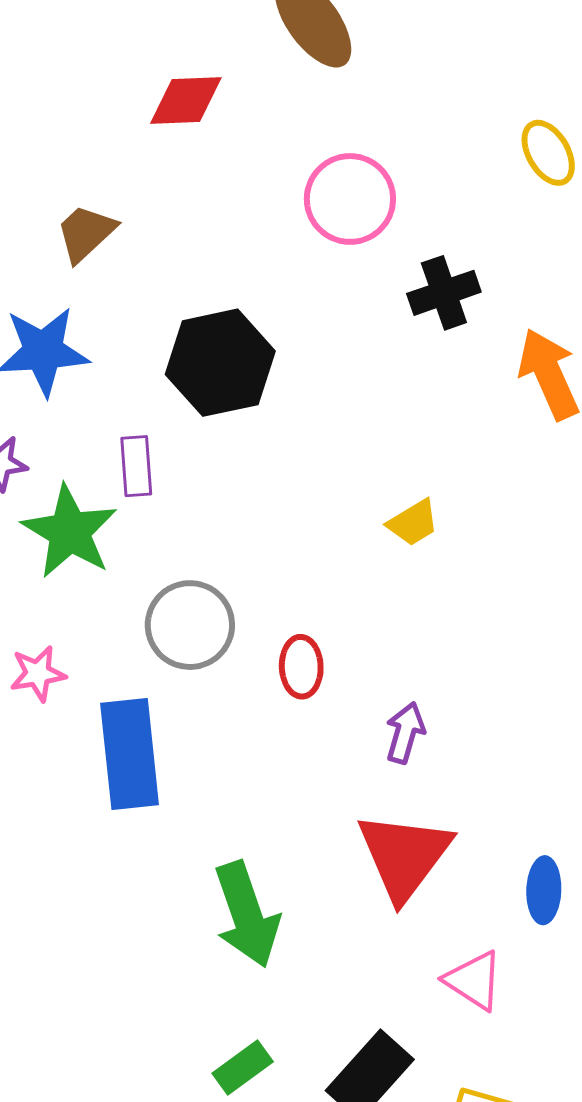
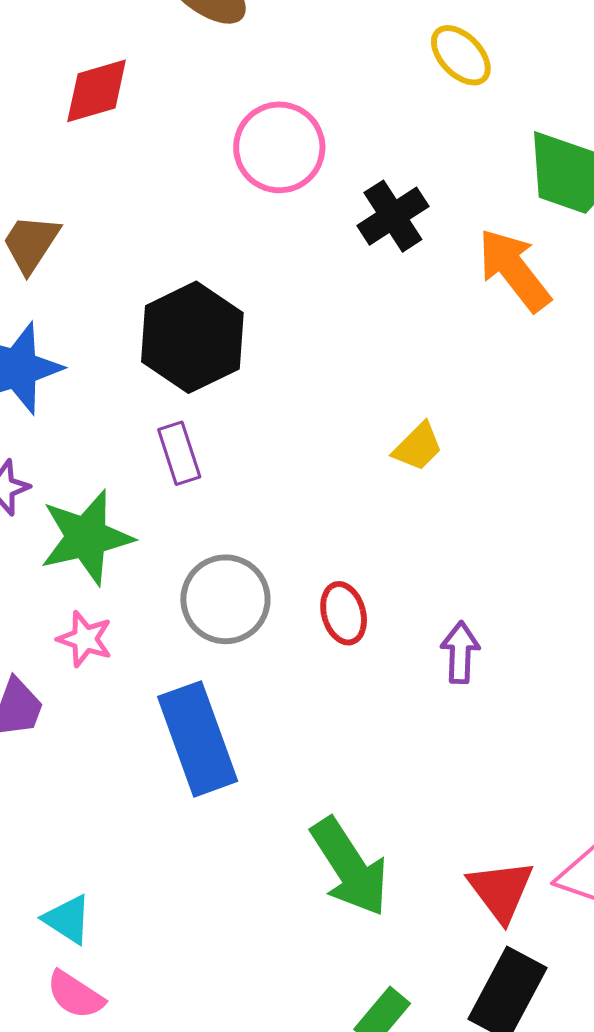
purple rectangle: (136, 466) -> (179, 453), moved
green star: (70, 532) -> (86, 537), turned -30
pink star: (38, 674) -> (85, 639), moved, turned -30
red triangle: (404, 856) -> (501, 891), moved, size x0.7

